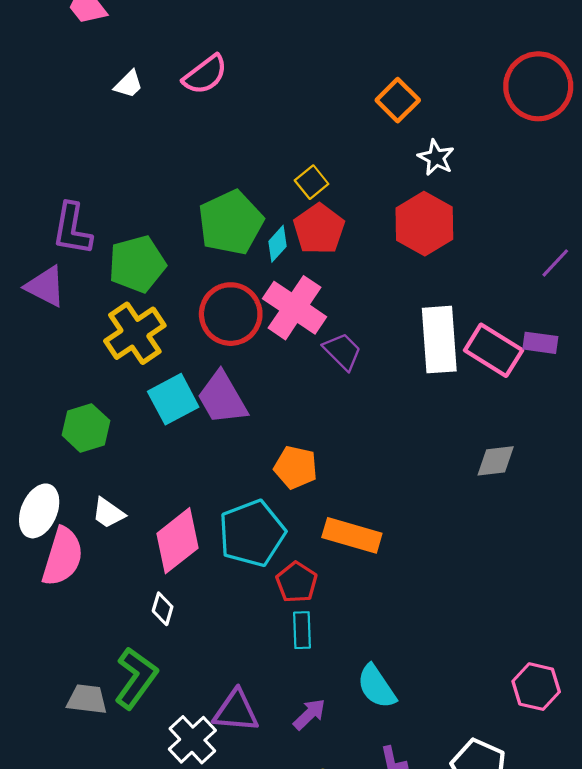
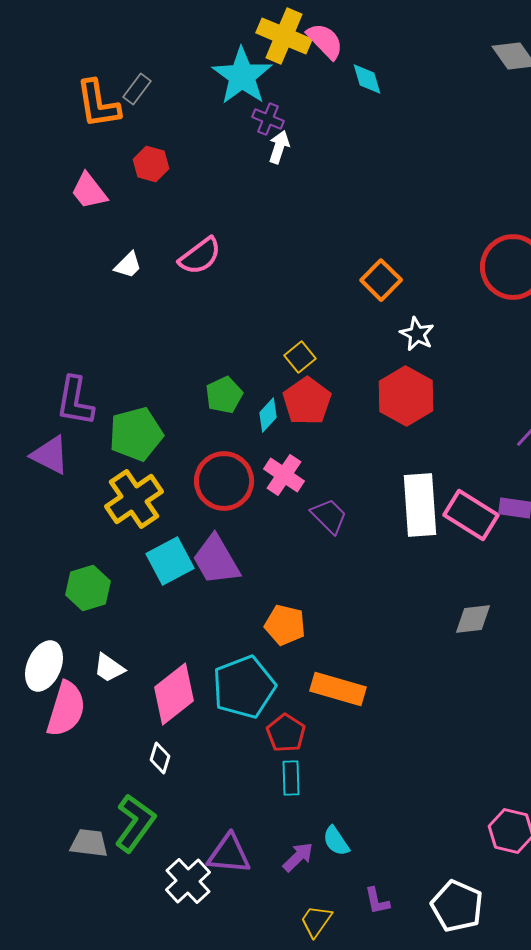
green pentagon: (231, 223) -> (224, 395), size x0.6
pink cross: (295, 308) -> (284, 475), size x0.7
cyan semicircle: (376, 687) -> (336, 841), moved, size x0.7

